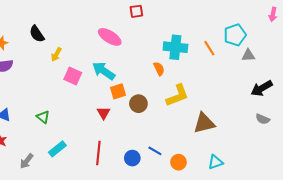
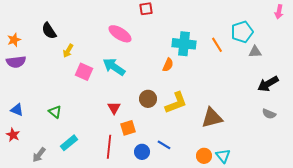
orange semicircle: (159, 69) -> (168, 65), turned 48
orange square: (118, 91) -> (128, 128), moved
yellow L-shape: (177, 95) -> (176, 103), moved
orange circle: (178, 162) -> (204, 156), moved
cyan triangle: (215, 162) -> (223, 156), turned -49

